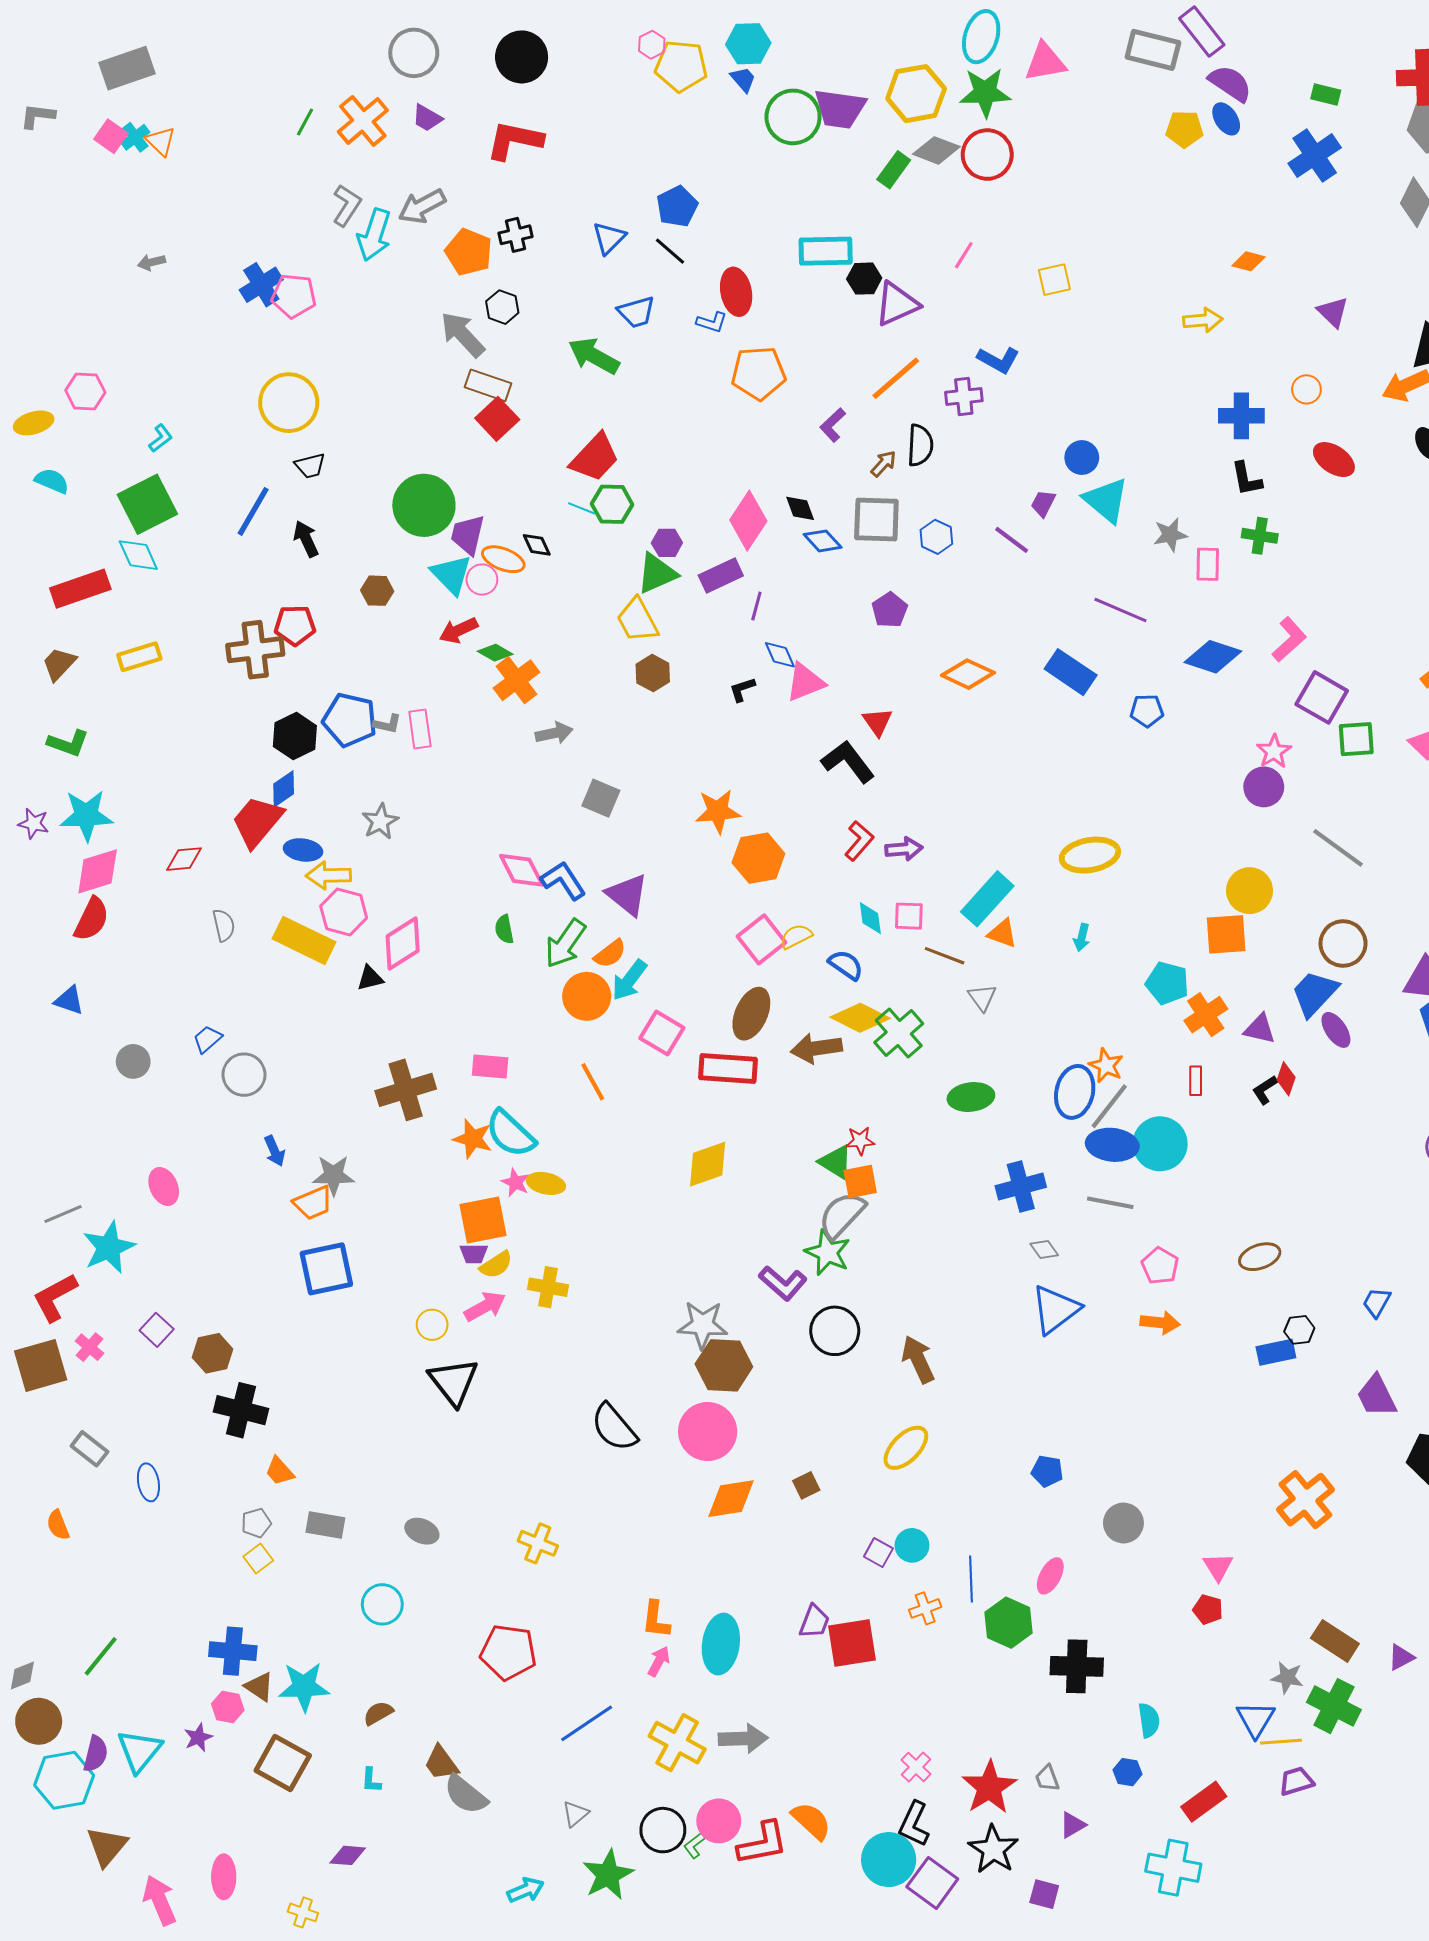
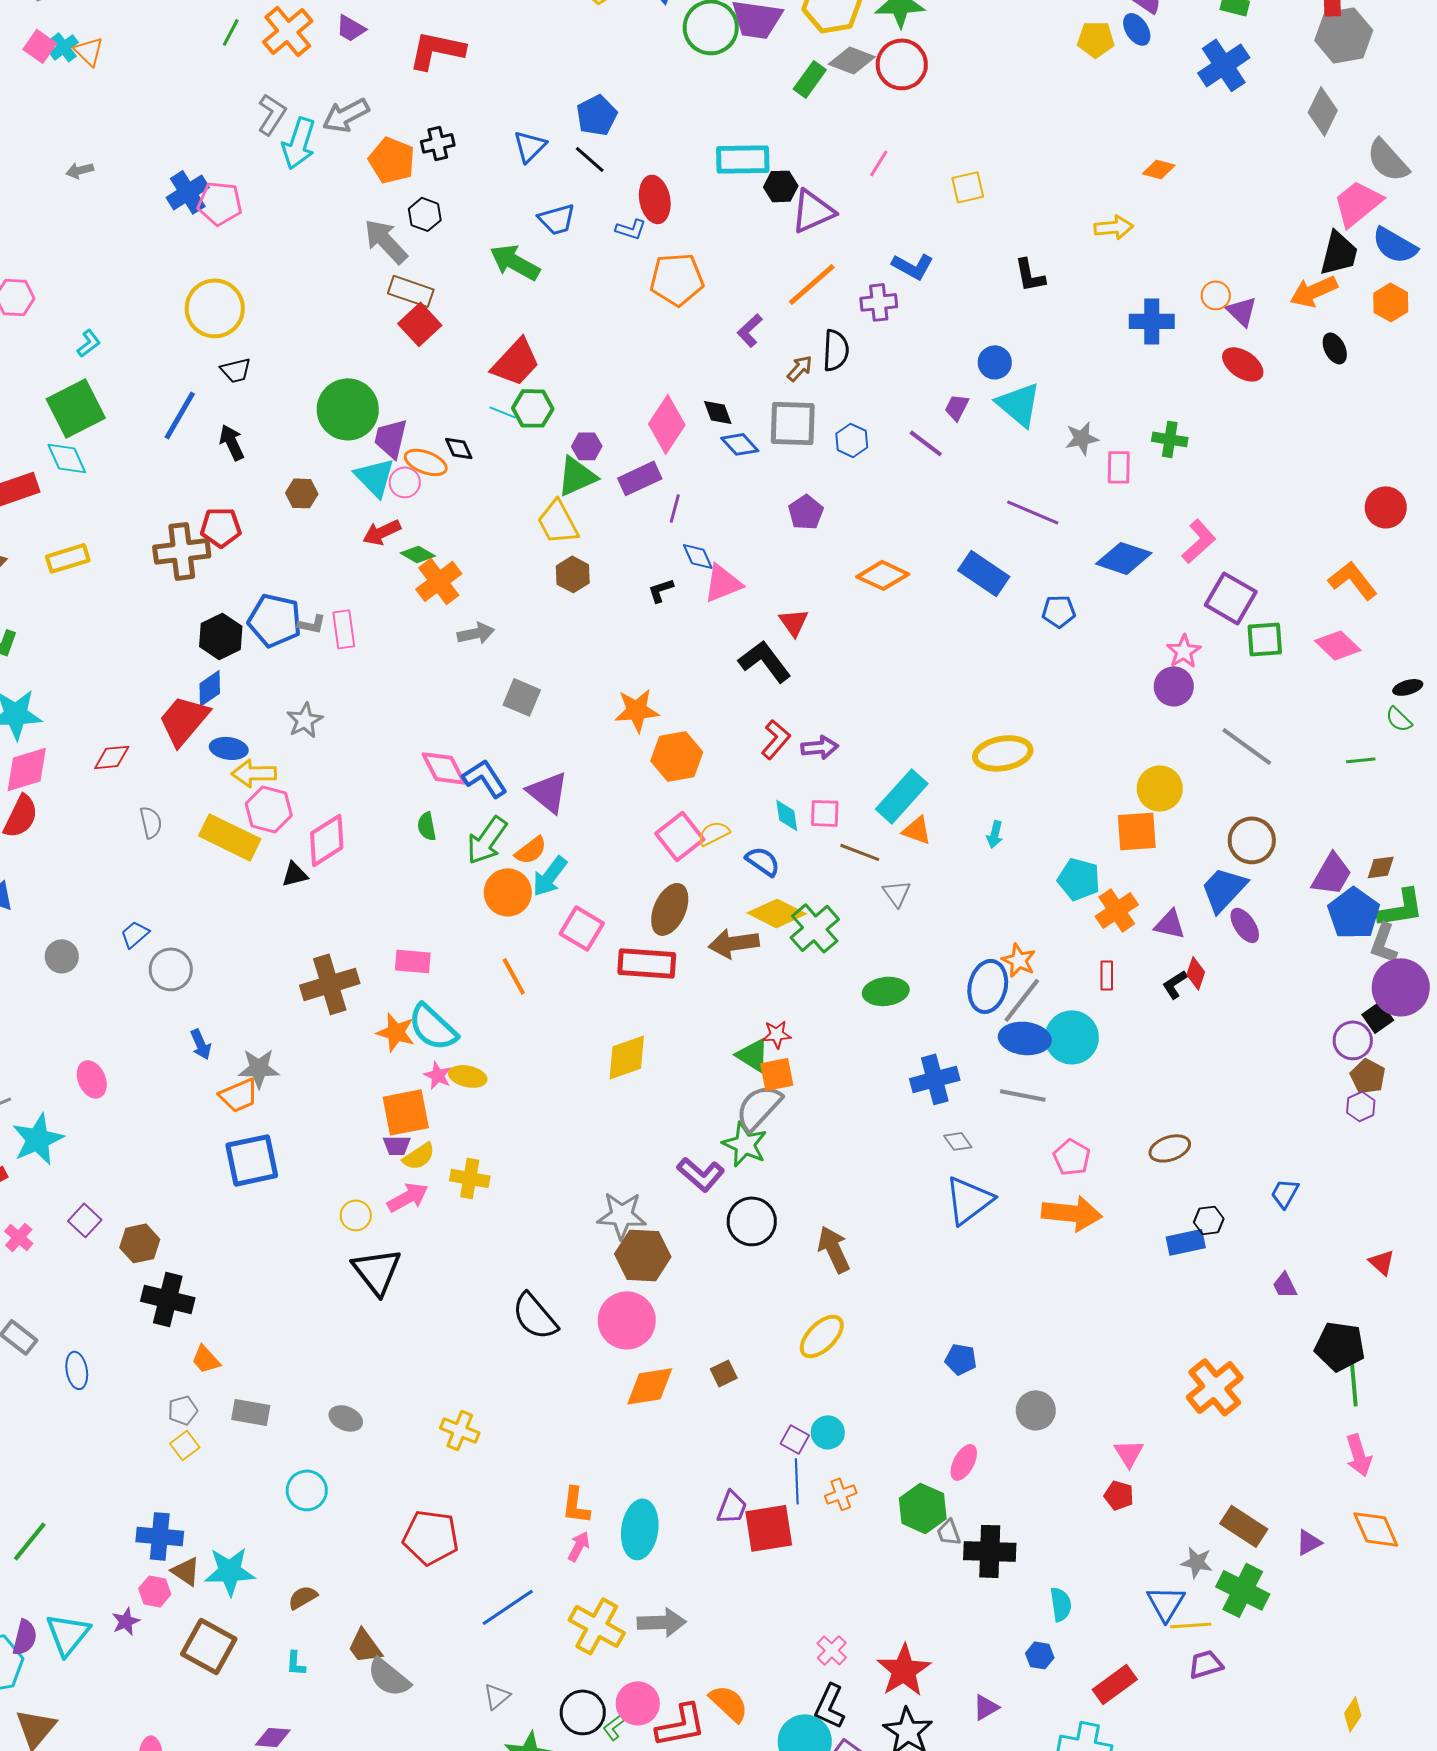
purple triangle: (1333, 312) -> (1242, 311), moved
black L-shape: (1246, 479) -> (1030, 275), moved
orange arrow: (1160, 1323) -> (1072, 1213), size x1.5
purple trapezoid: (1377, 1396) -> (1285, 1285), size x0.6
blue line: (971, 1579) -> (797, 1481), moved
gray trapezoid: (1047, 1778) -> (949, 1532), moved

